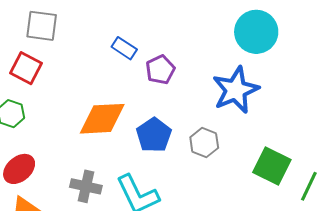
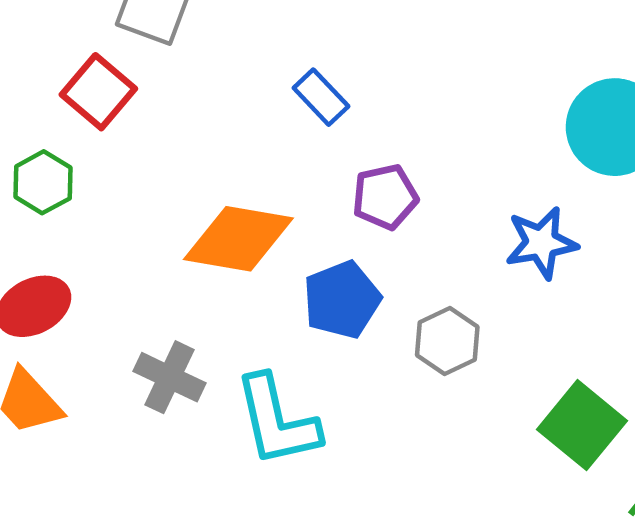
purple pentagon: (160, 70) -> (385, 197), moved
blue star: (236, 90) -> (541, 243), size x0.7

